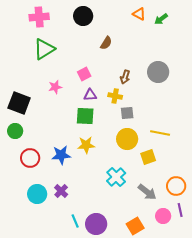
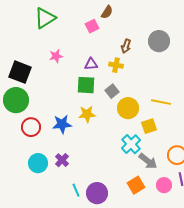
pink square: (84, 74) -> (92, 26), moved
gray square: (127, 113) -> (112, 91), moved, turned -32
green circle: (15, 131) -> (16, 100), size x1.6
cyan cross: (116, 177) -> (131, 144), moved
orange square: (135, 226) -> (136, 185), moved

